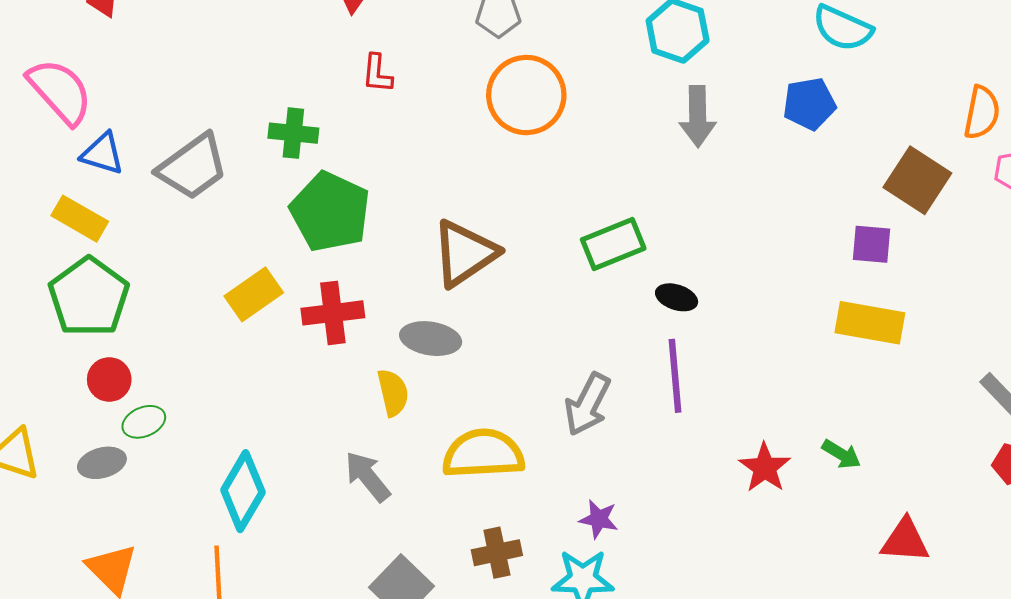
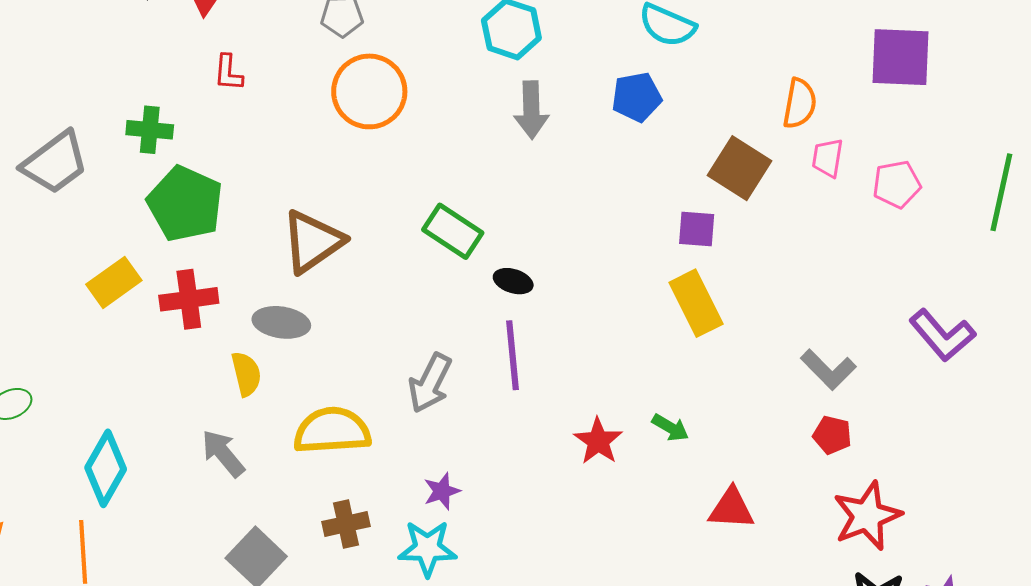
green rectangle: (613, 244) -> (453, 231), turned 56
yellow rectangle: (870, 323) -> (696, 303), turned 54
purple star: (599, 519) -> (442, 491), turned -30

